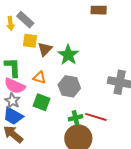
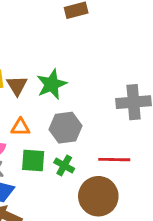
green star: (68, 55) -> (52, 84), turned 30
green cross: (76, 118) -> (64, 165), moved, turned -32

